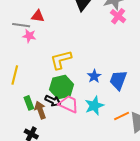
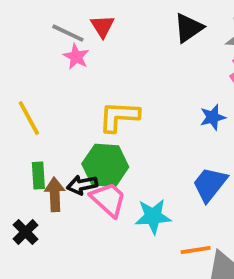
red triangle: (38, 16) -> (102, 26), turned 32
yellow line: (15, 75) -> (29, 118), turned -60
blue star: (94, 76) -> (213, 117), moved
black arrow: (53, 101) -> (82, 185), turned 126

